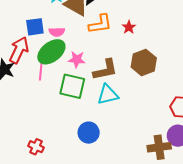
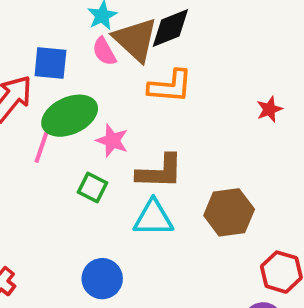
red star: (129, 27) -> (269, 109), moved
pink semicircle: (57, 32) -> (104, 51), moved, turned 49
brown hexagon: (144, 63) -> (229, 212), moved
green square: (72, 86) -> (92, 187), size x0.6

